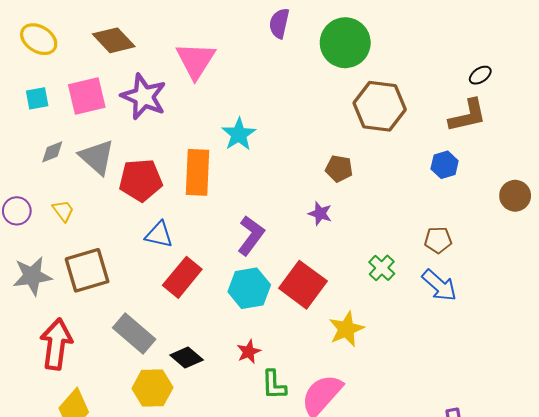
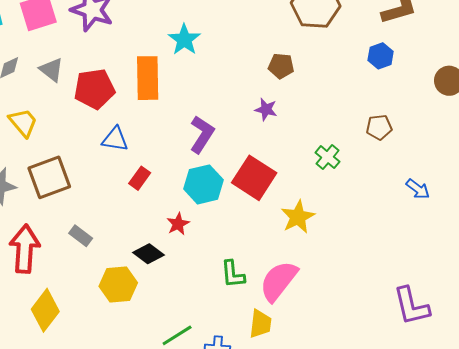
gray triangle: (97, 157) -> (51, 70), size x0.7
yellow trapezoid: (63, 211) -> (23, 123), size x1.4
red rectangle: (182, 277) -> (140, 178), size x0.6
blue arrow: (439, 285) -> (418, 189), moved, size x0.7
gray rectangle: (134, 334) -> (81, 236), moved, size x0.6
red star: (249, 352) -> (178, 224), moved

